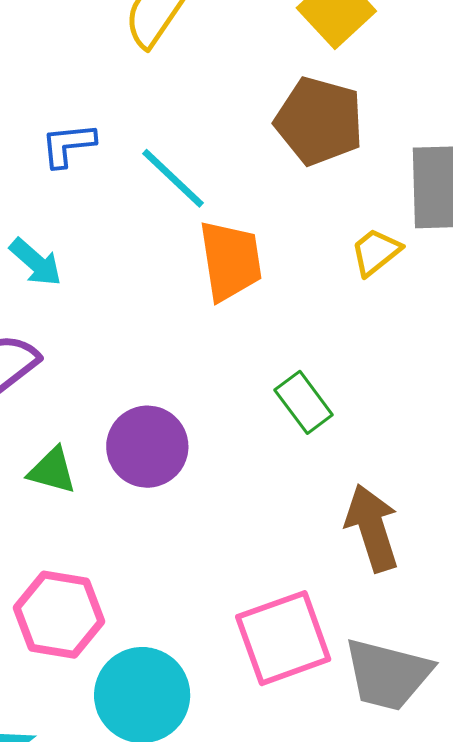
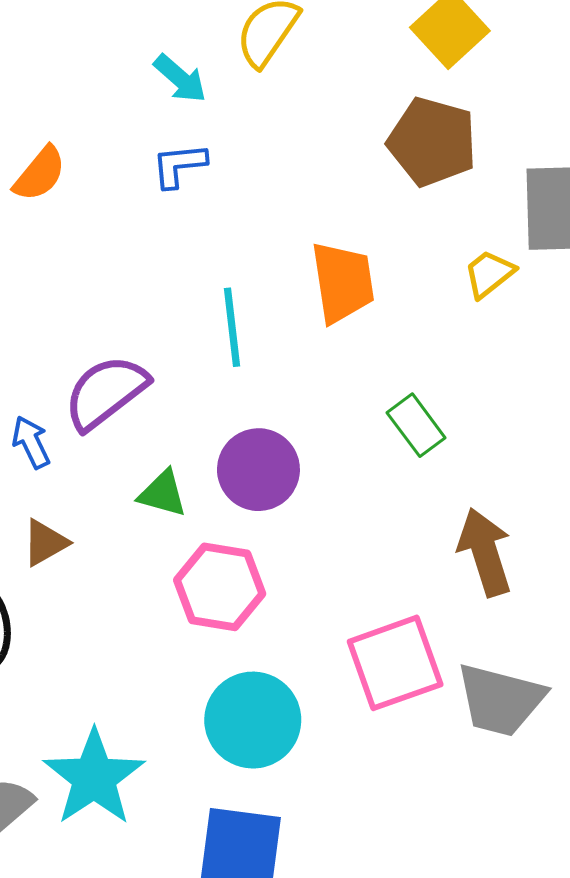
cyan line: (173, 178) -> (232, 327), moved, turned 40
cyan arrow: (36, 262) -> (180, 79), moved
pink hexagon: (59, 615) -> (220, 587), moved

